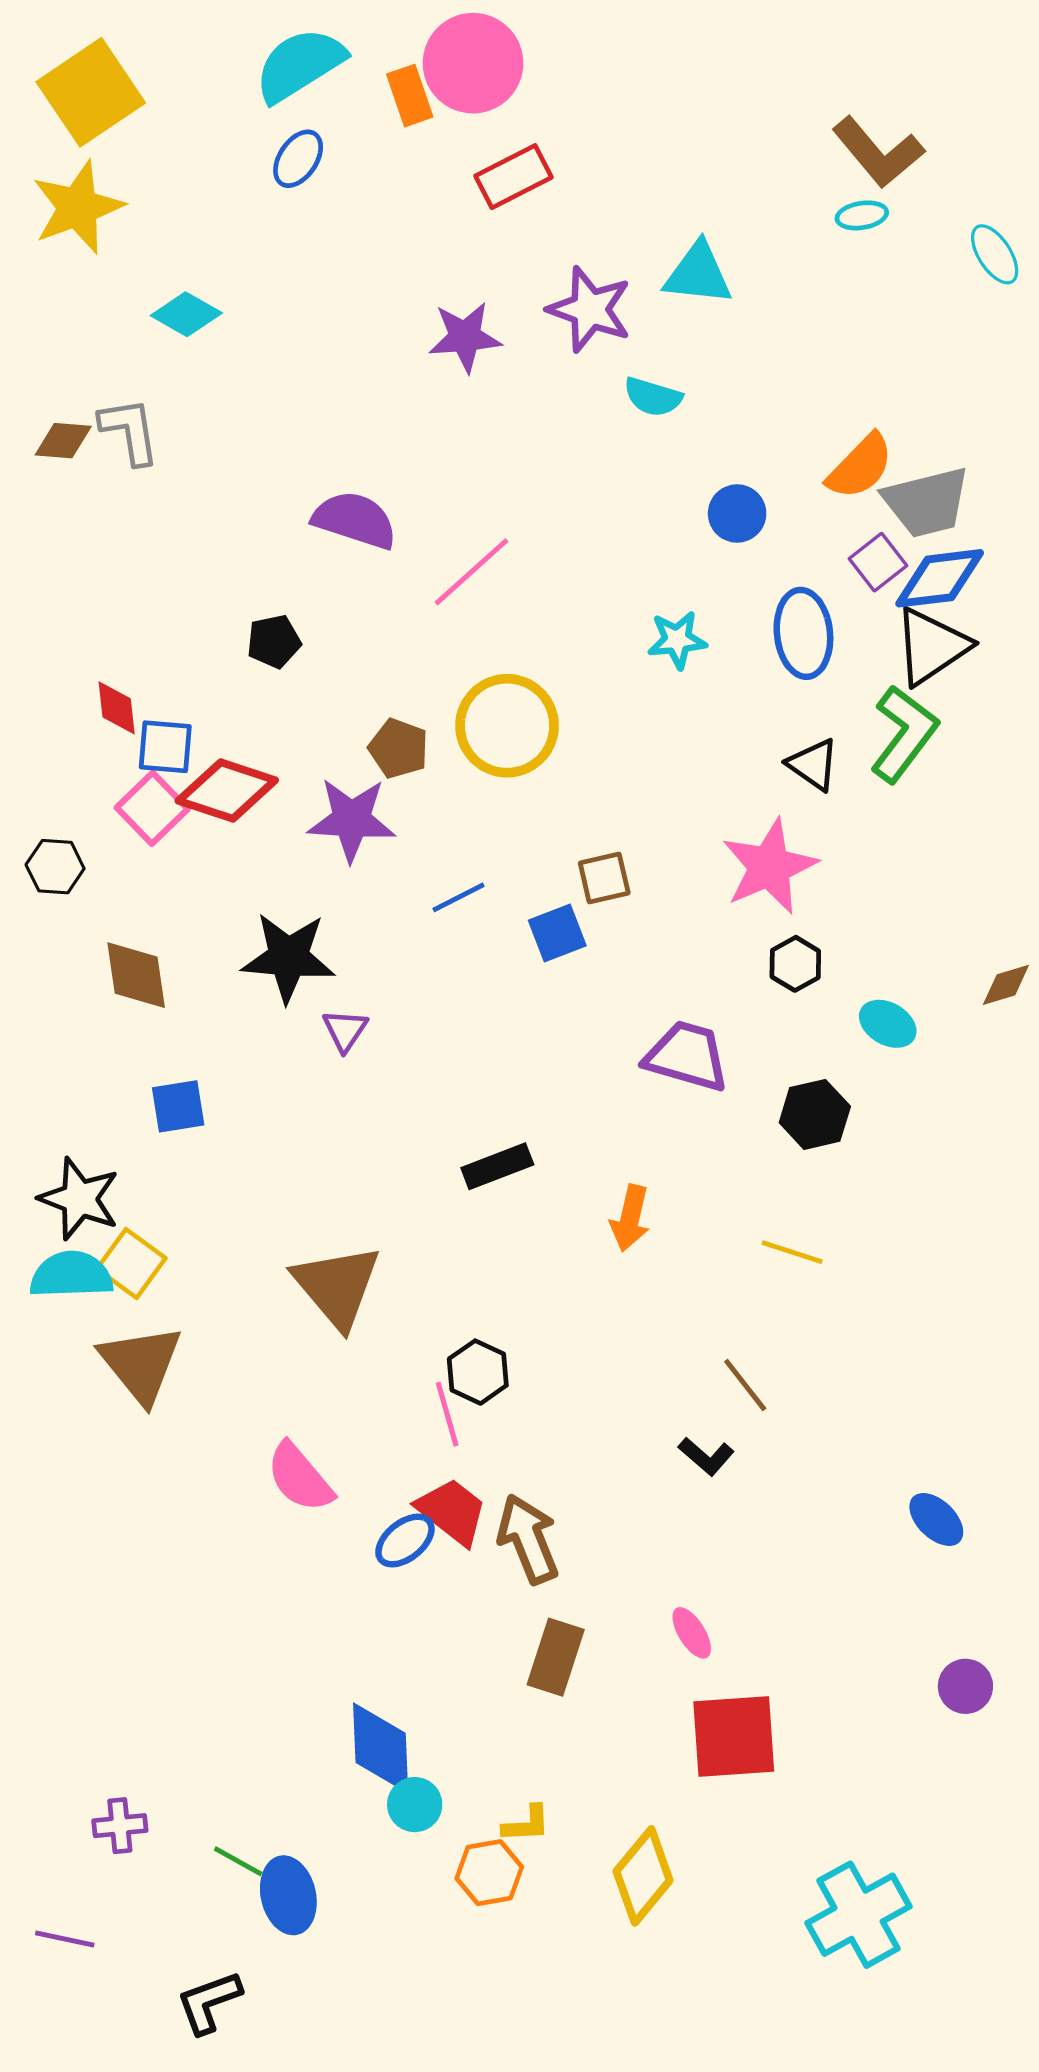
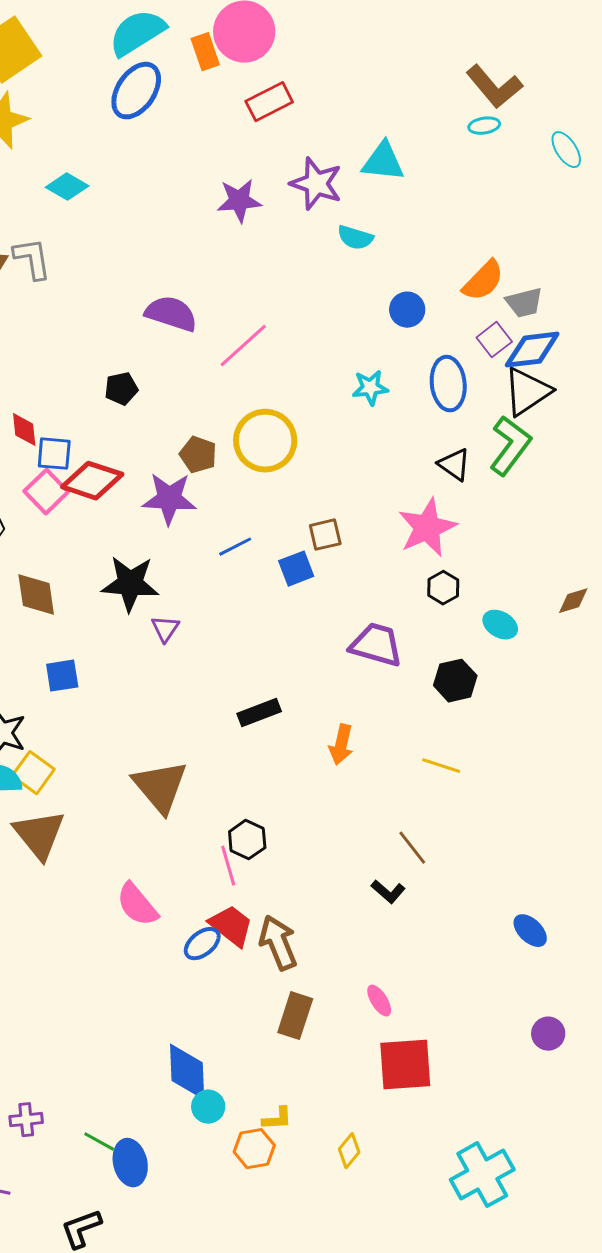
blue ellipse: (298, 159) -> (136, 91), size x1.6
gray trapezoid: (927, 502) -> (524, 303), size x0.7
yellow diamond: (643, 1876) -> (349, 1151), size x0.6

